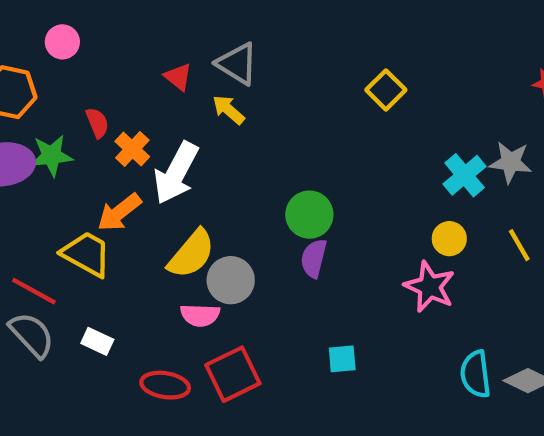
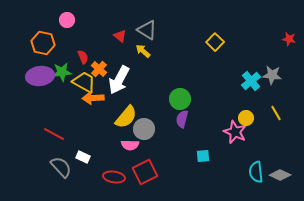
orange arrow: (119, 212) -> (93, 98), turned 35
yellow circle: (449, 239) -> (246, 118), moved
yellow trapezoid: (86, 254) -> (84, 82), moved
gray semicircle: (32, 335) -> (61, 167), moved
cyan square: (342, 359) -> (203, 156), moved

